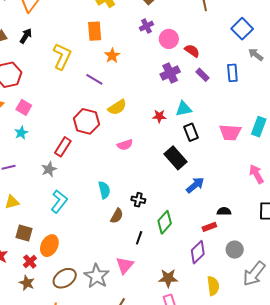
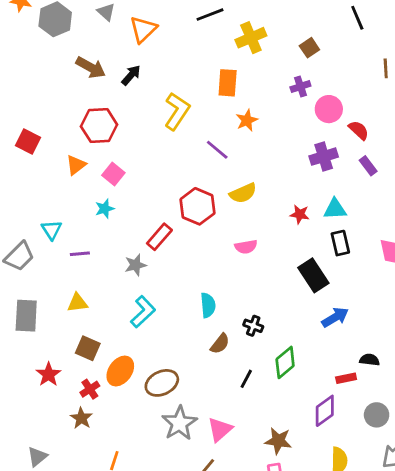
pink triangle: (125, 265) -> (220, 429), moved
brown ellipse: (65, 278) -> (162, 383), moved

